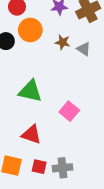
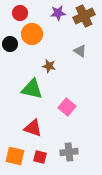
brown star: (63, 42) -> (49, 66), moved
gray cross: (63, 168) -> (69, 152), moved

